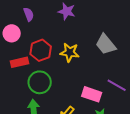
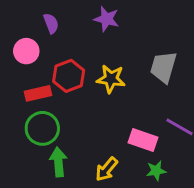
gray trapezoid: (106, 44) -> (163, 67), turned 55
green circle: (40, 82) -> (42, 128), moved

